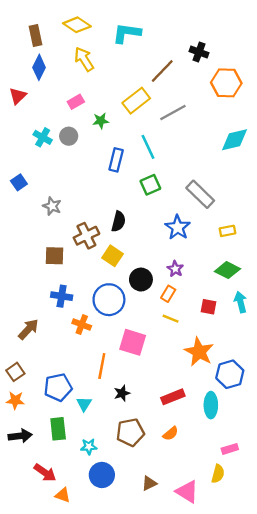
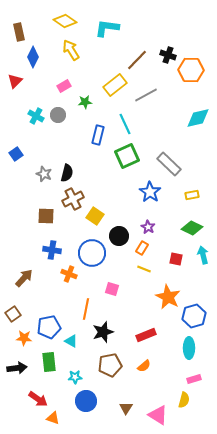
brown rectangle: (36, 35) -> (19, 32), moved
black cross: (199, 52) -> (168, 55), moved
green square: (150, 185) -> (127, 156), size x1.4
black semicircle: (118, 221) -> (67, 173), moved
pink square: (133, 342) -> (112, 289), size x0.6
black star: (122, 393) -> (103, 332), size x1.5
orange star: (15, 400) -> (24, 338), moved
cyan triangle: (84, 404) -> (71, 341), turned -32
cyan ellipse: (211, 405) -> (189, 348), moved
brown triangle: (149, 483) -> (126, 408), turned -32

